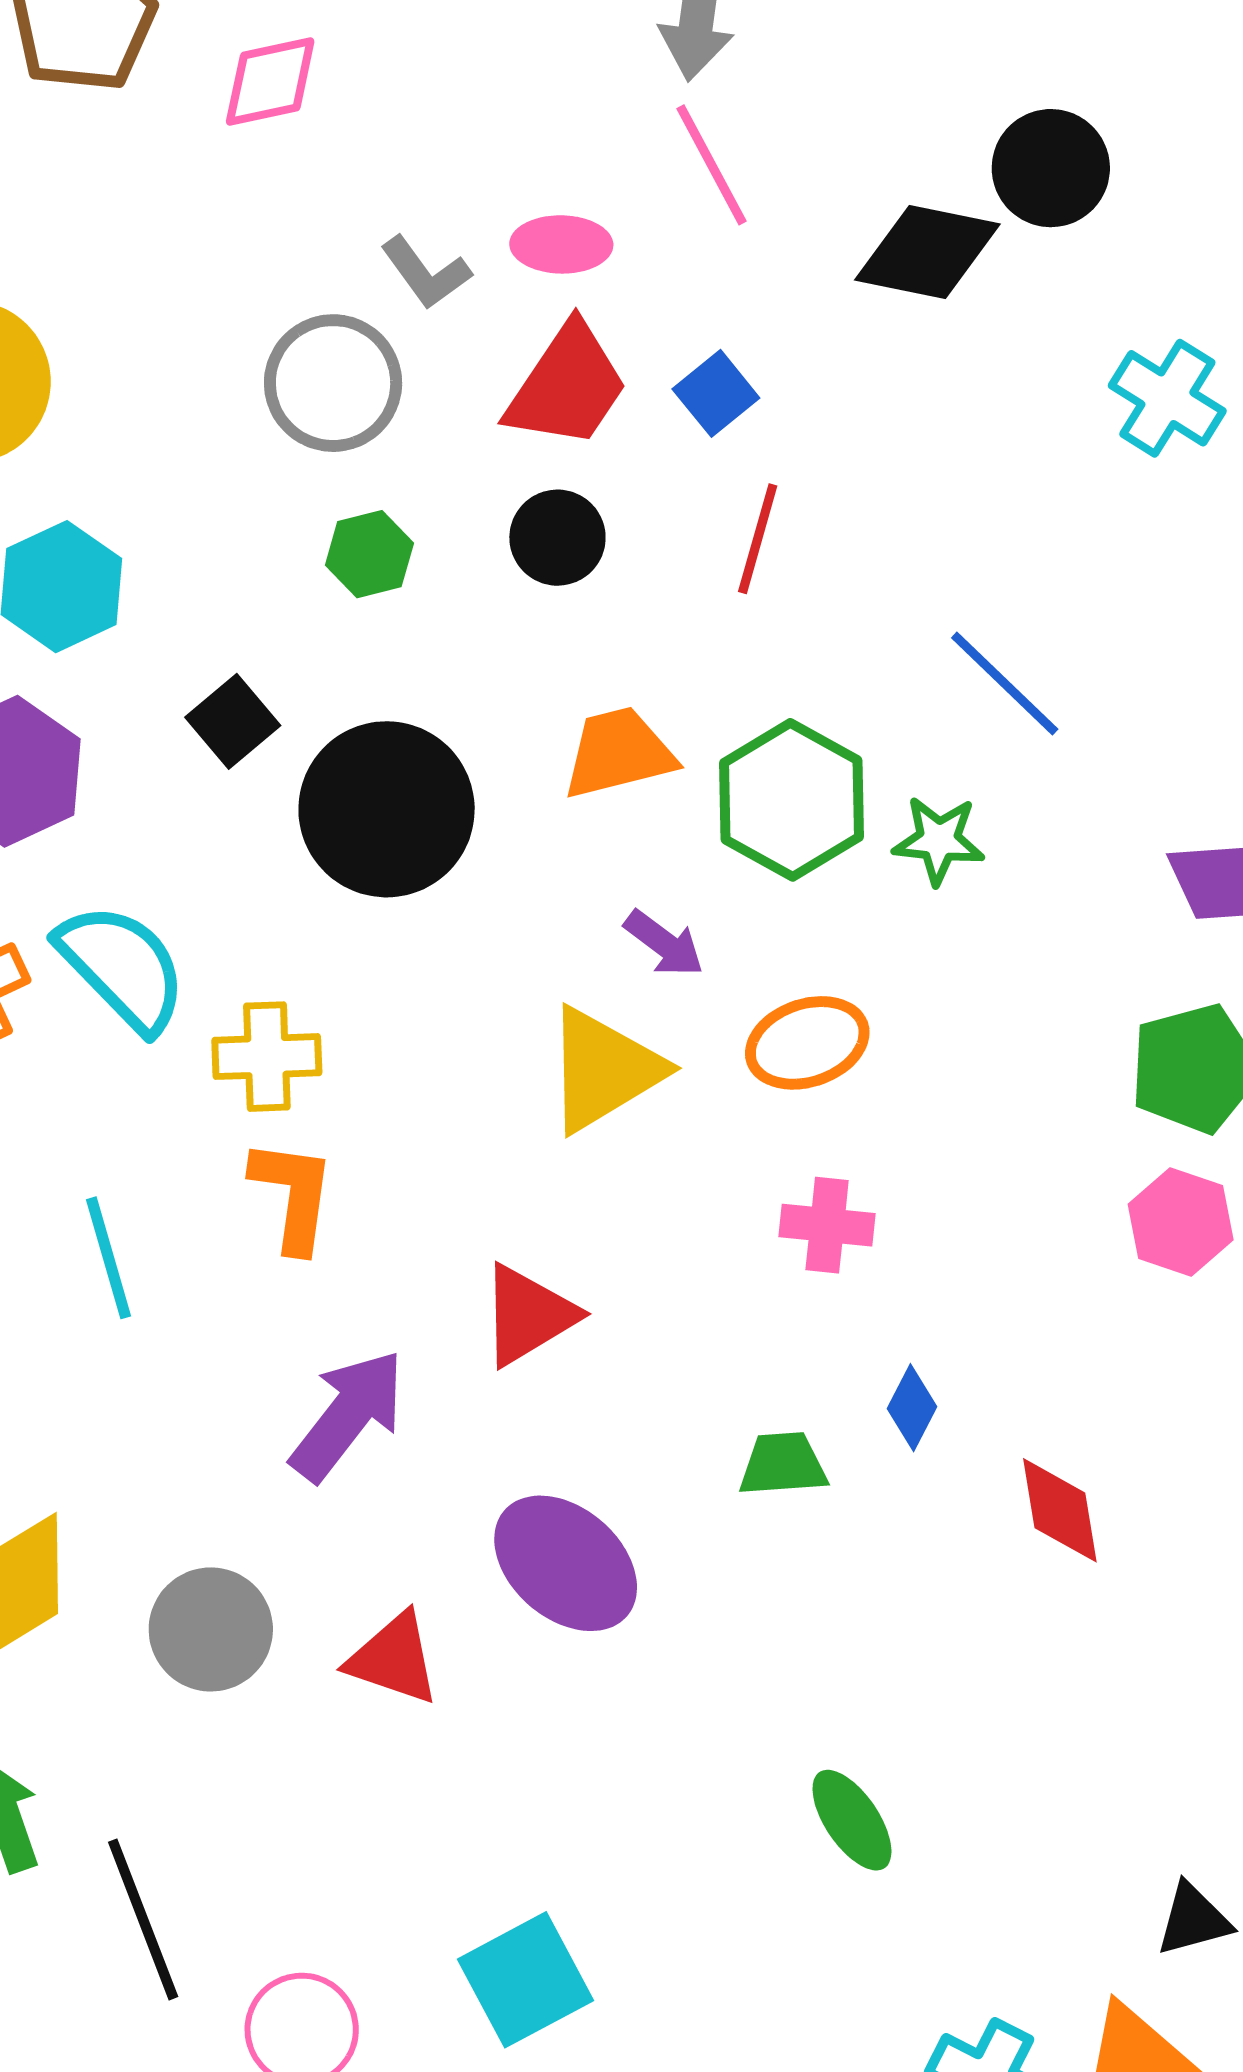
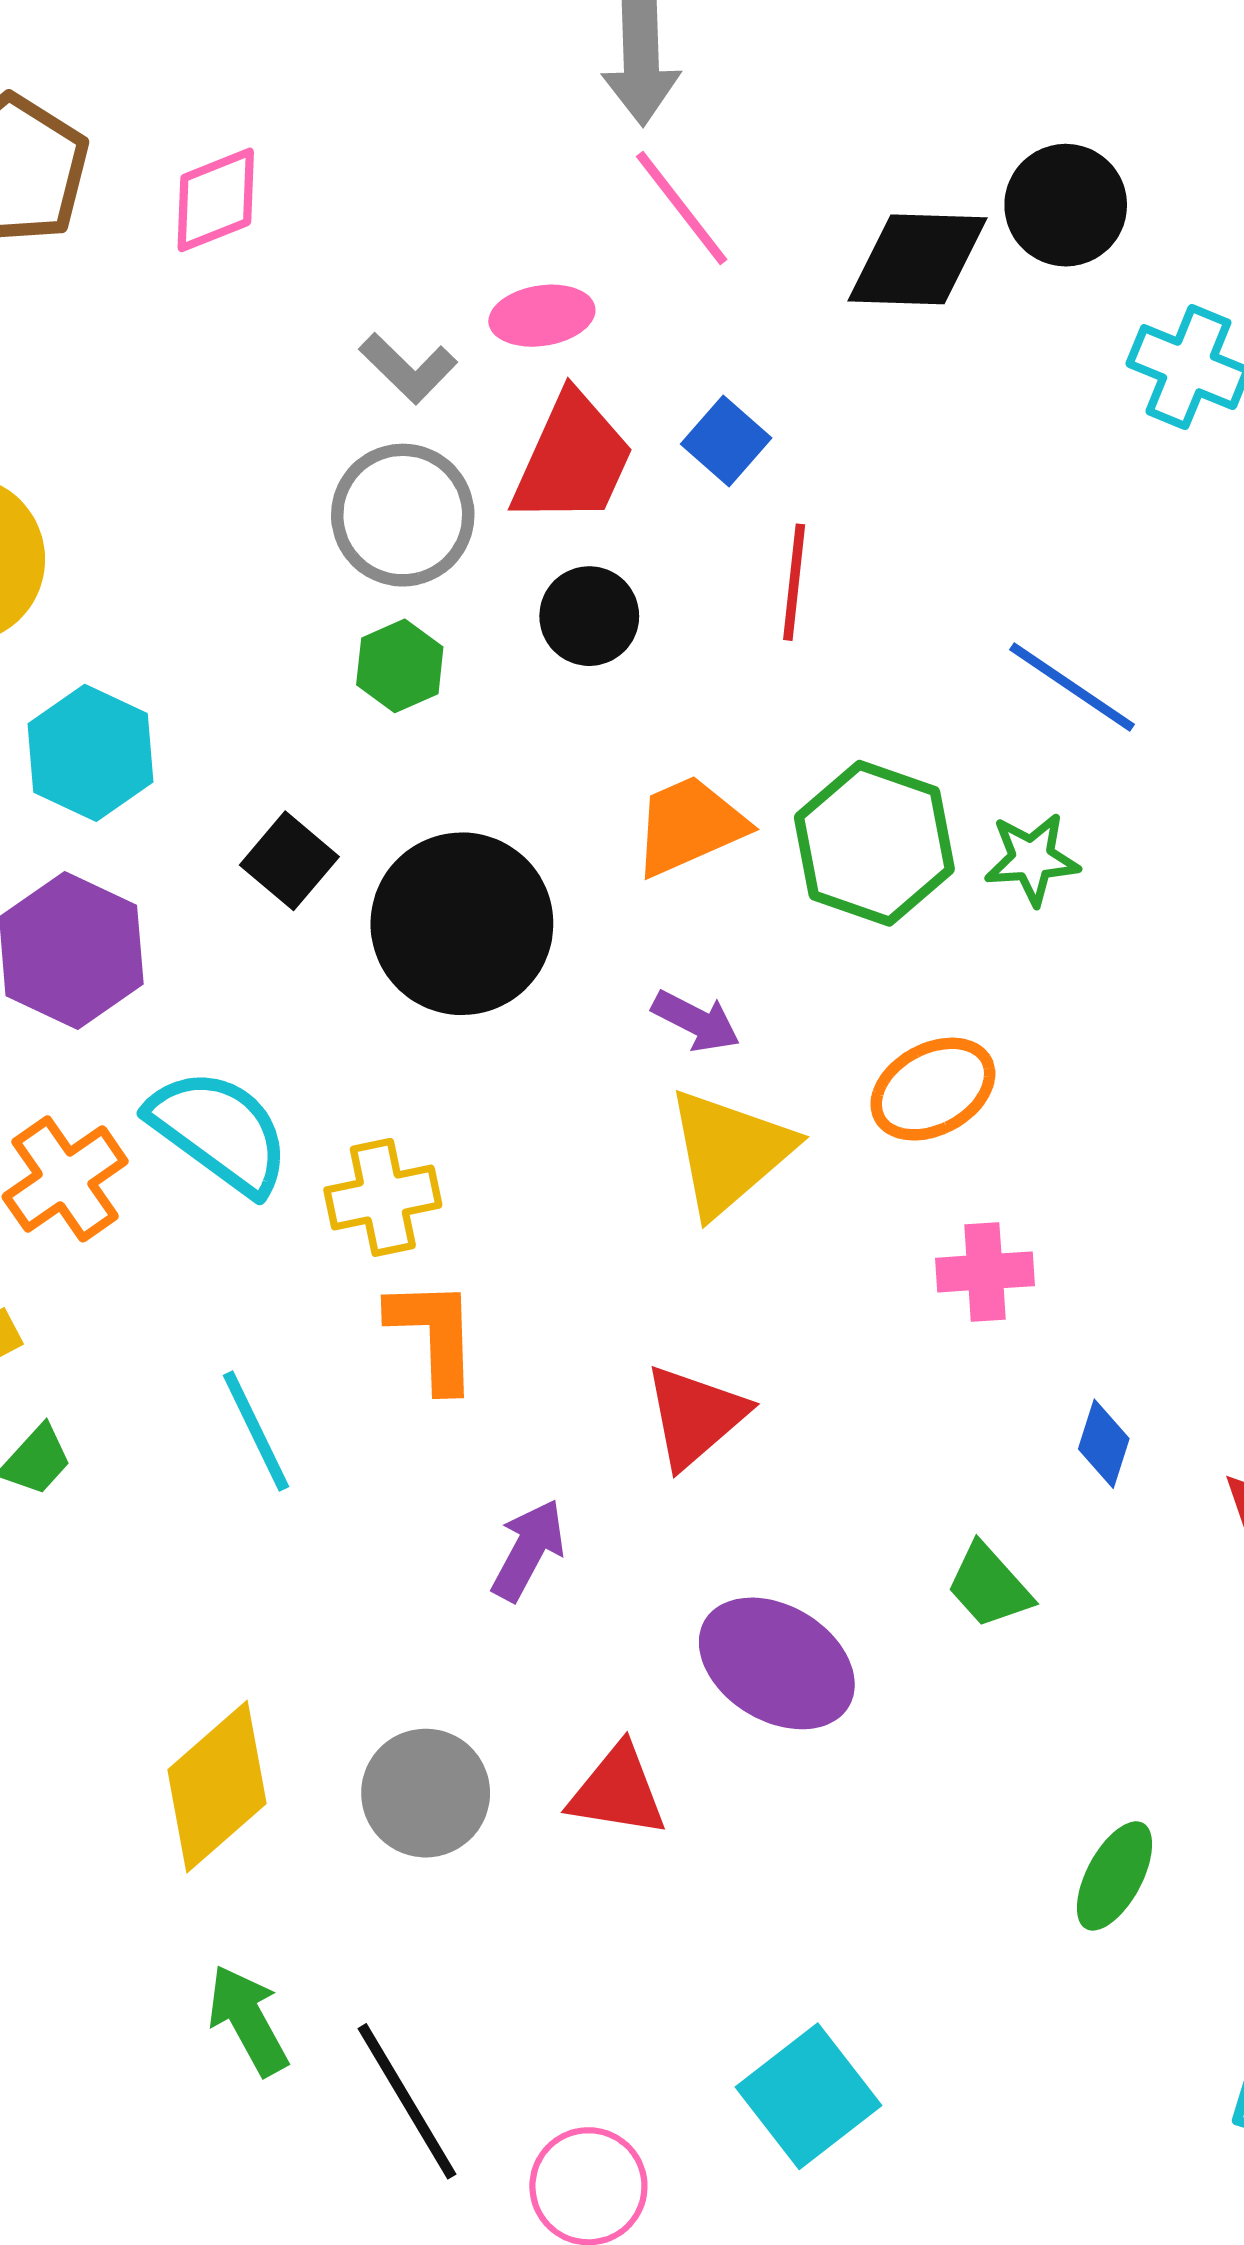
black circle: (1051, 168) -> (1066, 205), moved
gray circle: (333, 383) -> (403, 515), moved
purple arrow: (664, 944) -> (696, 1021), moved
purple arrow: (348, 1415) -> (528, 1550), size x0.7
green trapezoid: (783, 1464) -> (989, 1586), moved, turned -118
green ellipse: (852, 1820) -> (1115, 1876), turned 72

